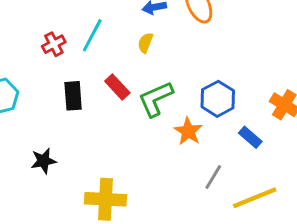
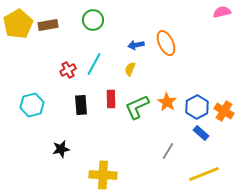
red rectangle: (117, 87) -> (111, 99), turned 42
blue hexagon: (218, 99) -> (197, 107), moved
orange star: (188, 131) -> (167, 102), moved
gray line: (213, 177) -> (168, 151), moved

